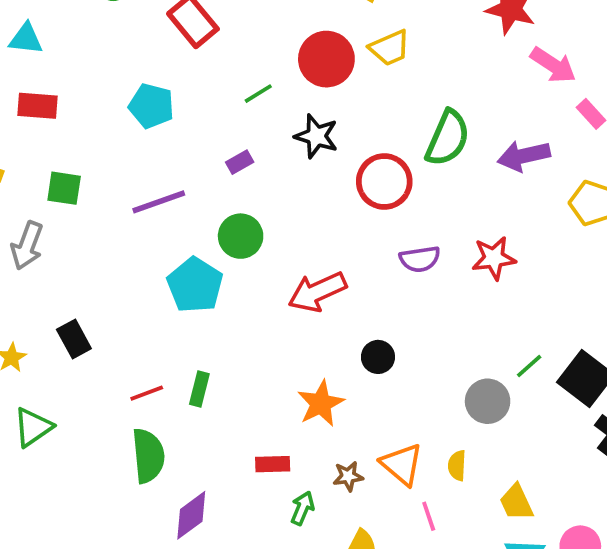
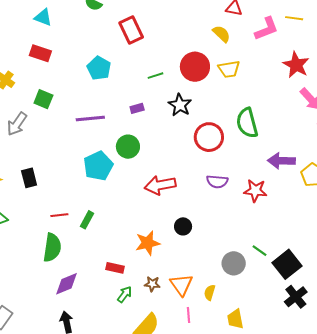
green semicircle: (448, 138) -> (247, 123), turned 128
purple arrow: (524, 156) -> (281, 161), moved
green line: (529, 366) -> (260, 251), turned 63

